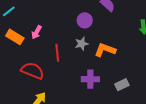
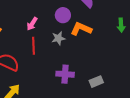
pink arrow: (36, 32) -> (32, 24), moved
orange L-shape: (105, 50) -> (81, 29), moved

